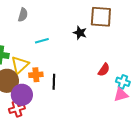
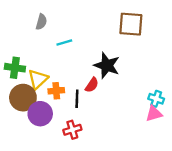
black star: (80, 33) -> (107, 65), moved, size x1.6
cyan line: (42, 41) -> (64, 42), moved
red semicircle: (104, 70) -> (92, 85), moved
red cross: (17, 109) -> (72, 130), moved

